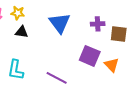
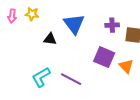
black triangle: (22, 32) -> (50, 39), moved
cyan L-shape: (16, 70) -> (41, 77), moved, turned 50

